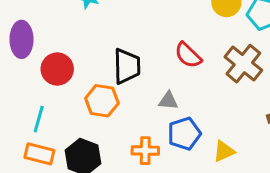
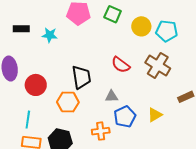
yellow triangle: (224, 151) -> (155, 115), moved

